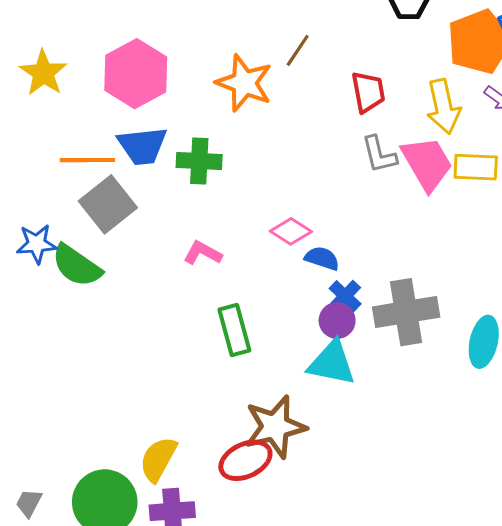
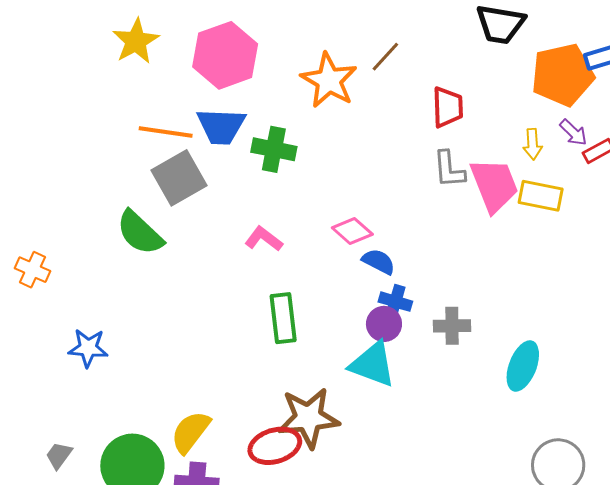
yellow arrow: (443, 107) -> (533, 144), moved, size x0.6
blue star: (37, 244) -> (88, 348), moved
blue cross: (345, 296) -> (395, 302), turned -36
gray cross: (406, 312) -> (452, 326), size x0.6

